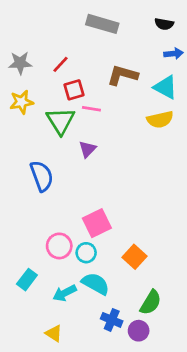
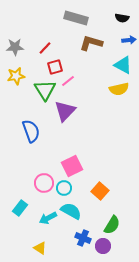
brown L-shape: (122, 75) -> (91, 43), moved
pink line: (91, 109) -> (68, 81), turned -48
purple triangle: (87, 149) -> (65, 111), size x1.6

